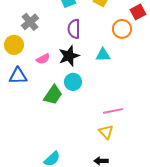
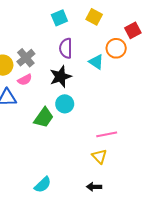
gray cross: (30, 22) -> (26, 58), moved
cyan triangle: (103, 55) -> (96, 62), moved, turned 35
pink semicircle: (43, 59) -> (25, 80), moved

